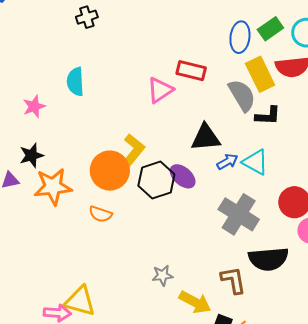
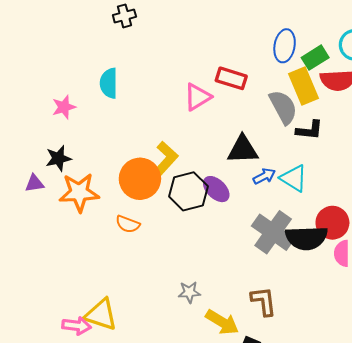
green rectangle: (270, 29) -> (315, 58), moved
black semicircle: (268, 259) -> (306, 238), moved

